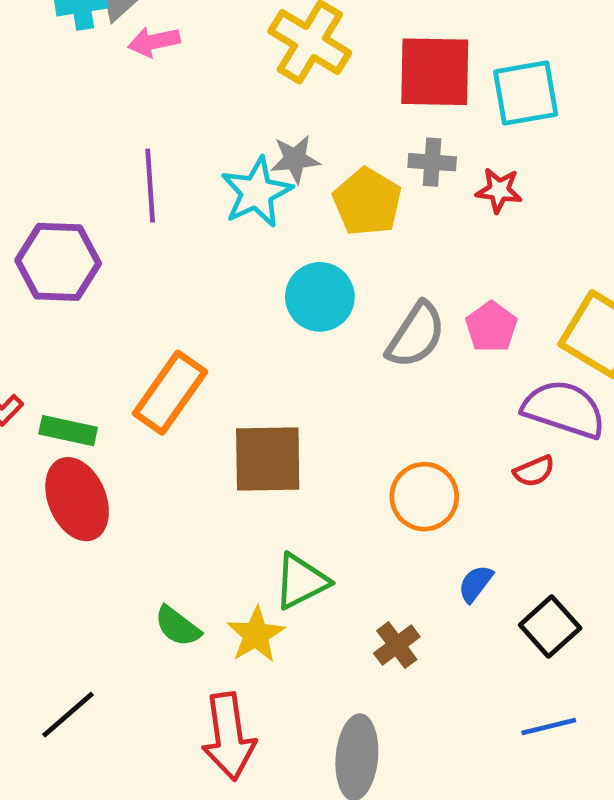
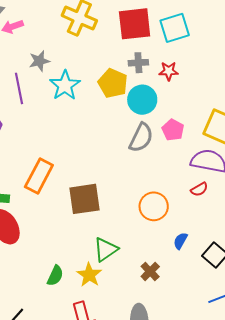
gray star: (295, 159) -> (39, 61), moved
cyan circle: (320, 297) -> (142, 100), moved
green semicircle: (178, 626) -> (55, 276), turned -95

